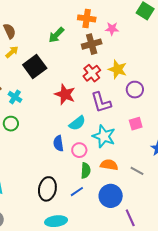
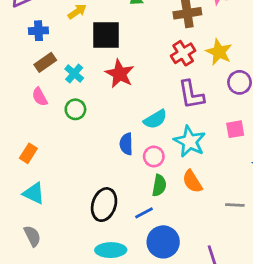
black square: (35, 67) -> (106, 35), turned 30
red star: (65, 94) -> (120, 74), moved
green circle: (11, 124) -> (75, 109), moved
orange semicircle: (109, 165) -> (192, 181), turned -138
gray line: (137, 171) -> (235, 205), moved, turned -32
blue circle: (111, 196) -> (163, 242), moved

